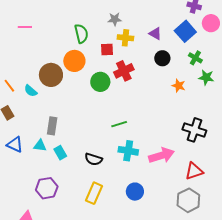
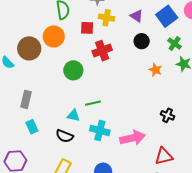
green circle: (100, 82) -> (73, 70), moved
black cross: (194, 130) -> (168, 115), size x0.6
cyan triangle: (40, 145) -> (73, 115), moved

